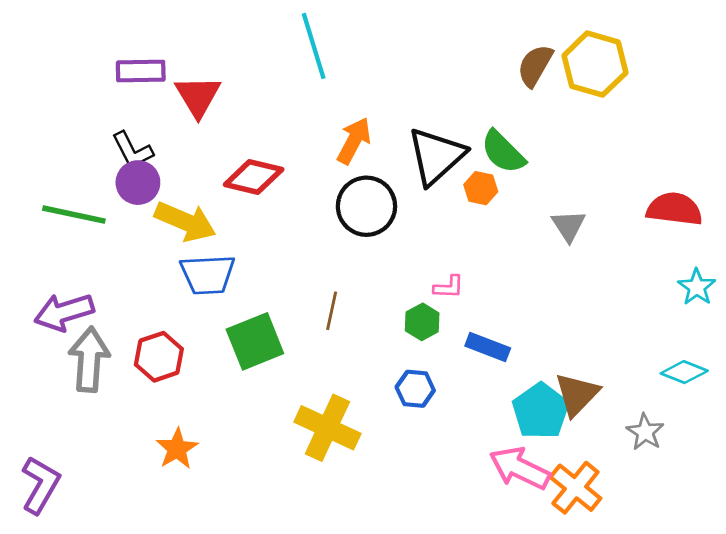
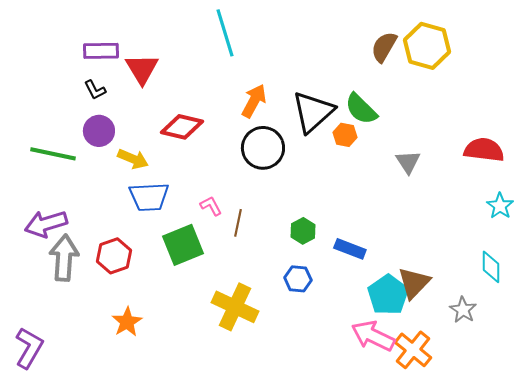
black L-shape: (132, 150) -> (95, 90), moved, size x0.7
yellow arrow: (185, 222) -> (133, 159), size x0.7
pink L-shape: (449, 287) -> (211, 206), moved, turned -120
cyan diamond: (684, 372) -> (491, 267), turned 68

